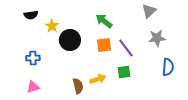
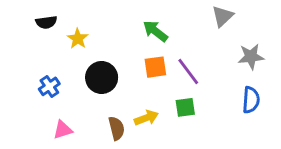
gray star: (157, 38) -> (251, 57), moved
black circle: (70, 40) -> (102, 77), moved
blue cross: (33, 58) -> (49, 86), turned -32
pink triangle: (33, 87) -> (63, 130), moved

